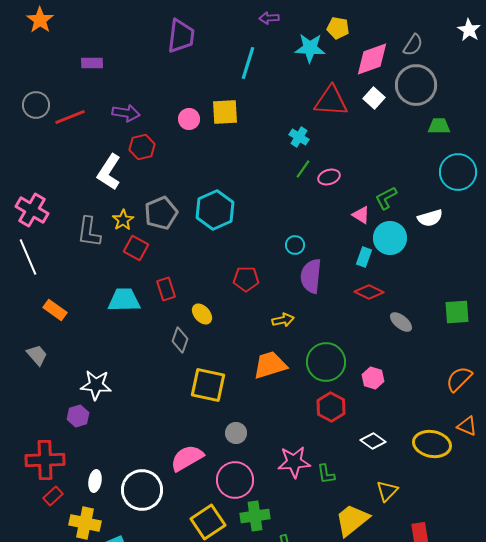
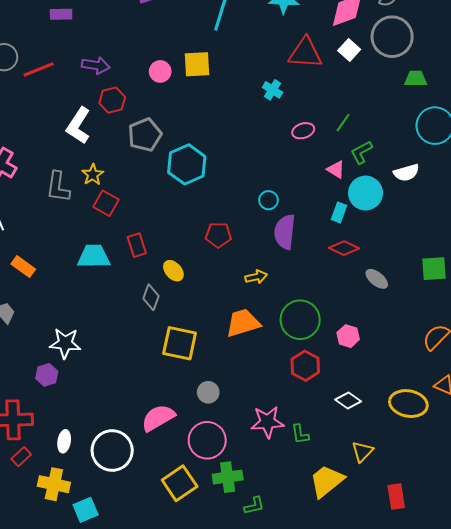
green line: (303, 169) -> (343, 123), moved
gray pentagon: (161, 213) -> (145, 135), moved

